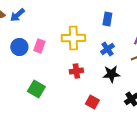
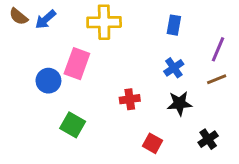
yellow cross: (73, 38) -> (104, 22), moved
pink rectangle: (39, 46) -> (77, 64), size x1.5
blue circle: (19, 47) -> (48, 81), moved

